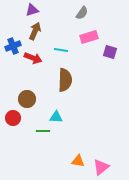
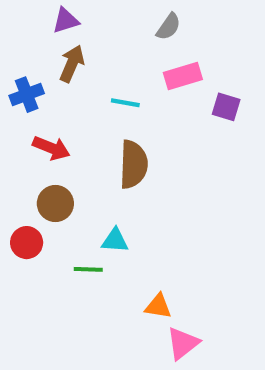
red arrow: (33, 58) -> (51, 148), moved
orange triangle: (78, 161) -> (158, 306), moved
pink triangle: (101, 167) -> (183, 343), moved

